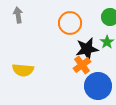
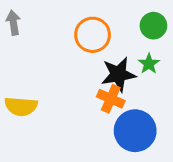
orange cross: (82, 65) -> (111, 99), turned -30

